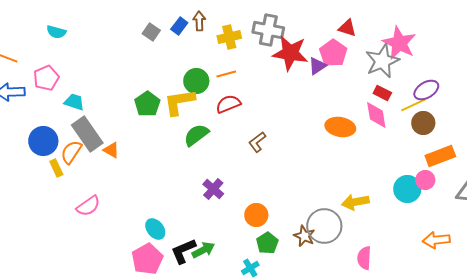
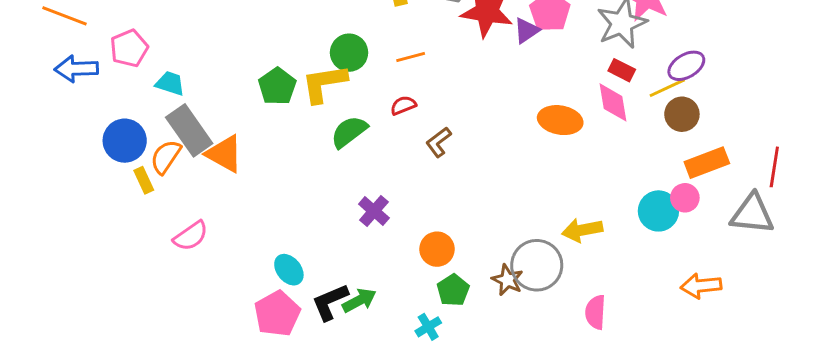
orange line: (226, 74) -> (411, 57), moved
red semicircle: (228, 104) -> (403, 105), moved, size x0.7
orange triangle: (111, 150) -> (224, 154), size x1.6

